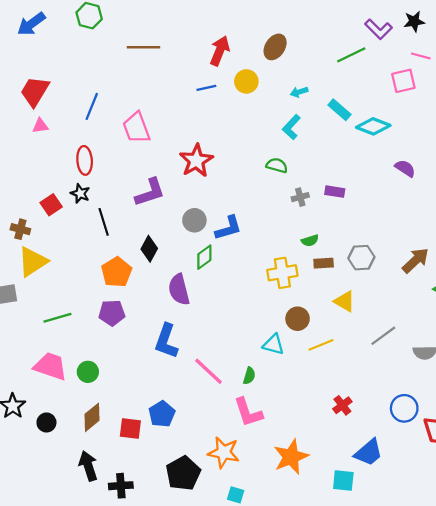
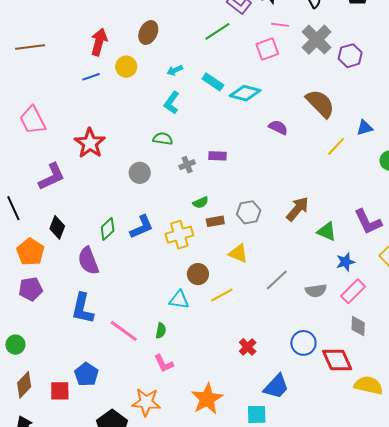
gray circle: (194, 220) -> (140, 173), moved
blue L-shape: (228, 228) -> (142, 227), moved
pink L-shape: (248, 412) -> (164, 363), size x0.7

